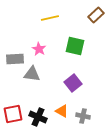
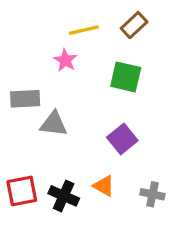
brown rectangle: (96, 15) -> (134, 25), moved
pink star: (39, 49) -> (65, 60), moved
gray cross: (83, 116) -> (152, 194), moved

